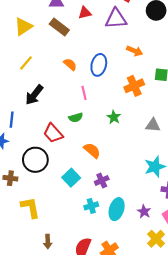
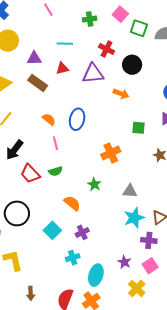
orange arrow: (135, 51) -> (121, 94), moved
orange cross: (134, 86) -> (111, 153), moved
pink line: (84, 93) -> (55, 143), moved
green star: (114, 117) -> (94, 184), moved
gray triangle: (153, 125) -> (130, 191), moved
red trapezoid: (53, 133) -> (30, 174), moved
cyan ellipse: (117, 209) -> (96, 275), moved

